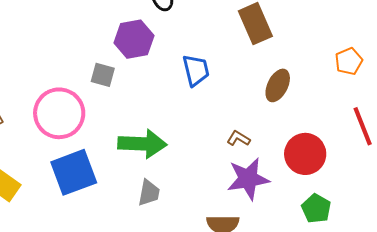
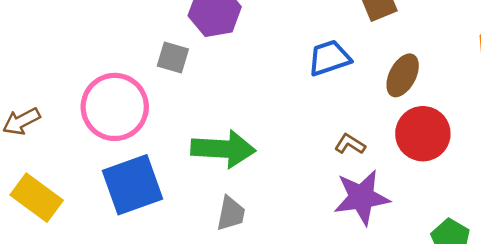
blue trapezoid: (196, 70) -> (329, 58), moved, turned -96
red circle: (305, 154) -> (423, 134), moved

